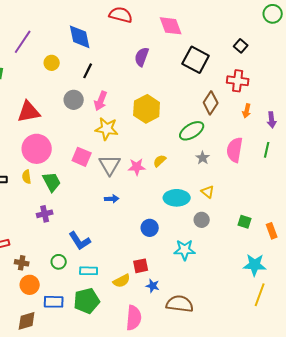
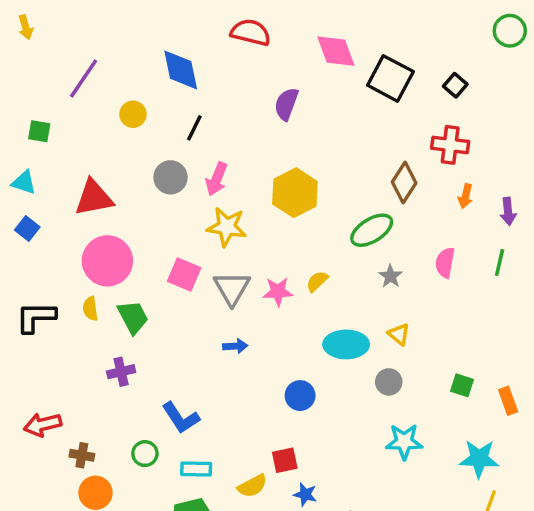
black square: (196, 60) -> (390, 78), moved
pink semicircle: (235, 150) -> (445, 263), size x0.7
cyan star: (185, 250) -> (404, 442), moved

